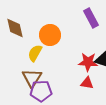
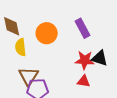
purple rectangle: (91, 18) -> (83, 28), moved
yellow semicircle: (35, 53) -> (21, 47), moved, turned -36

